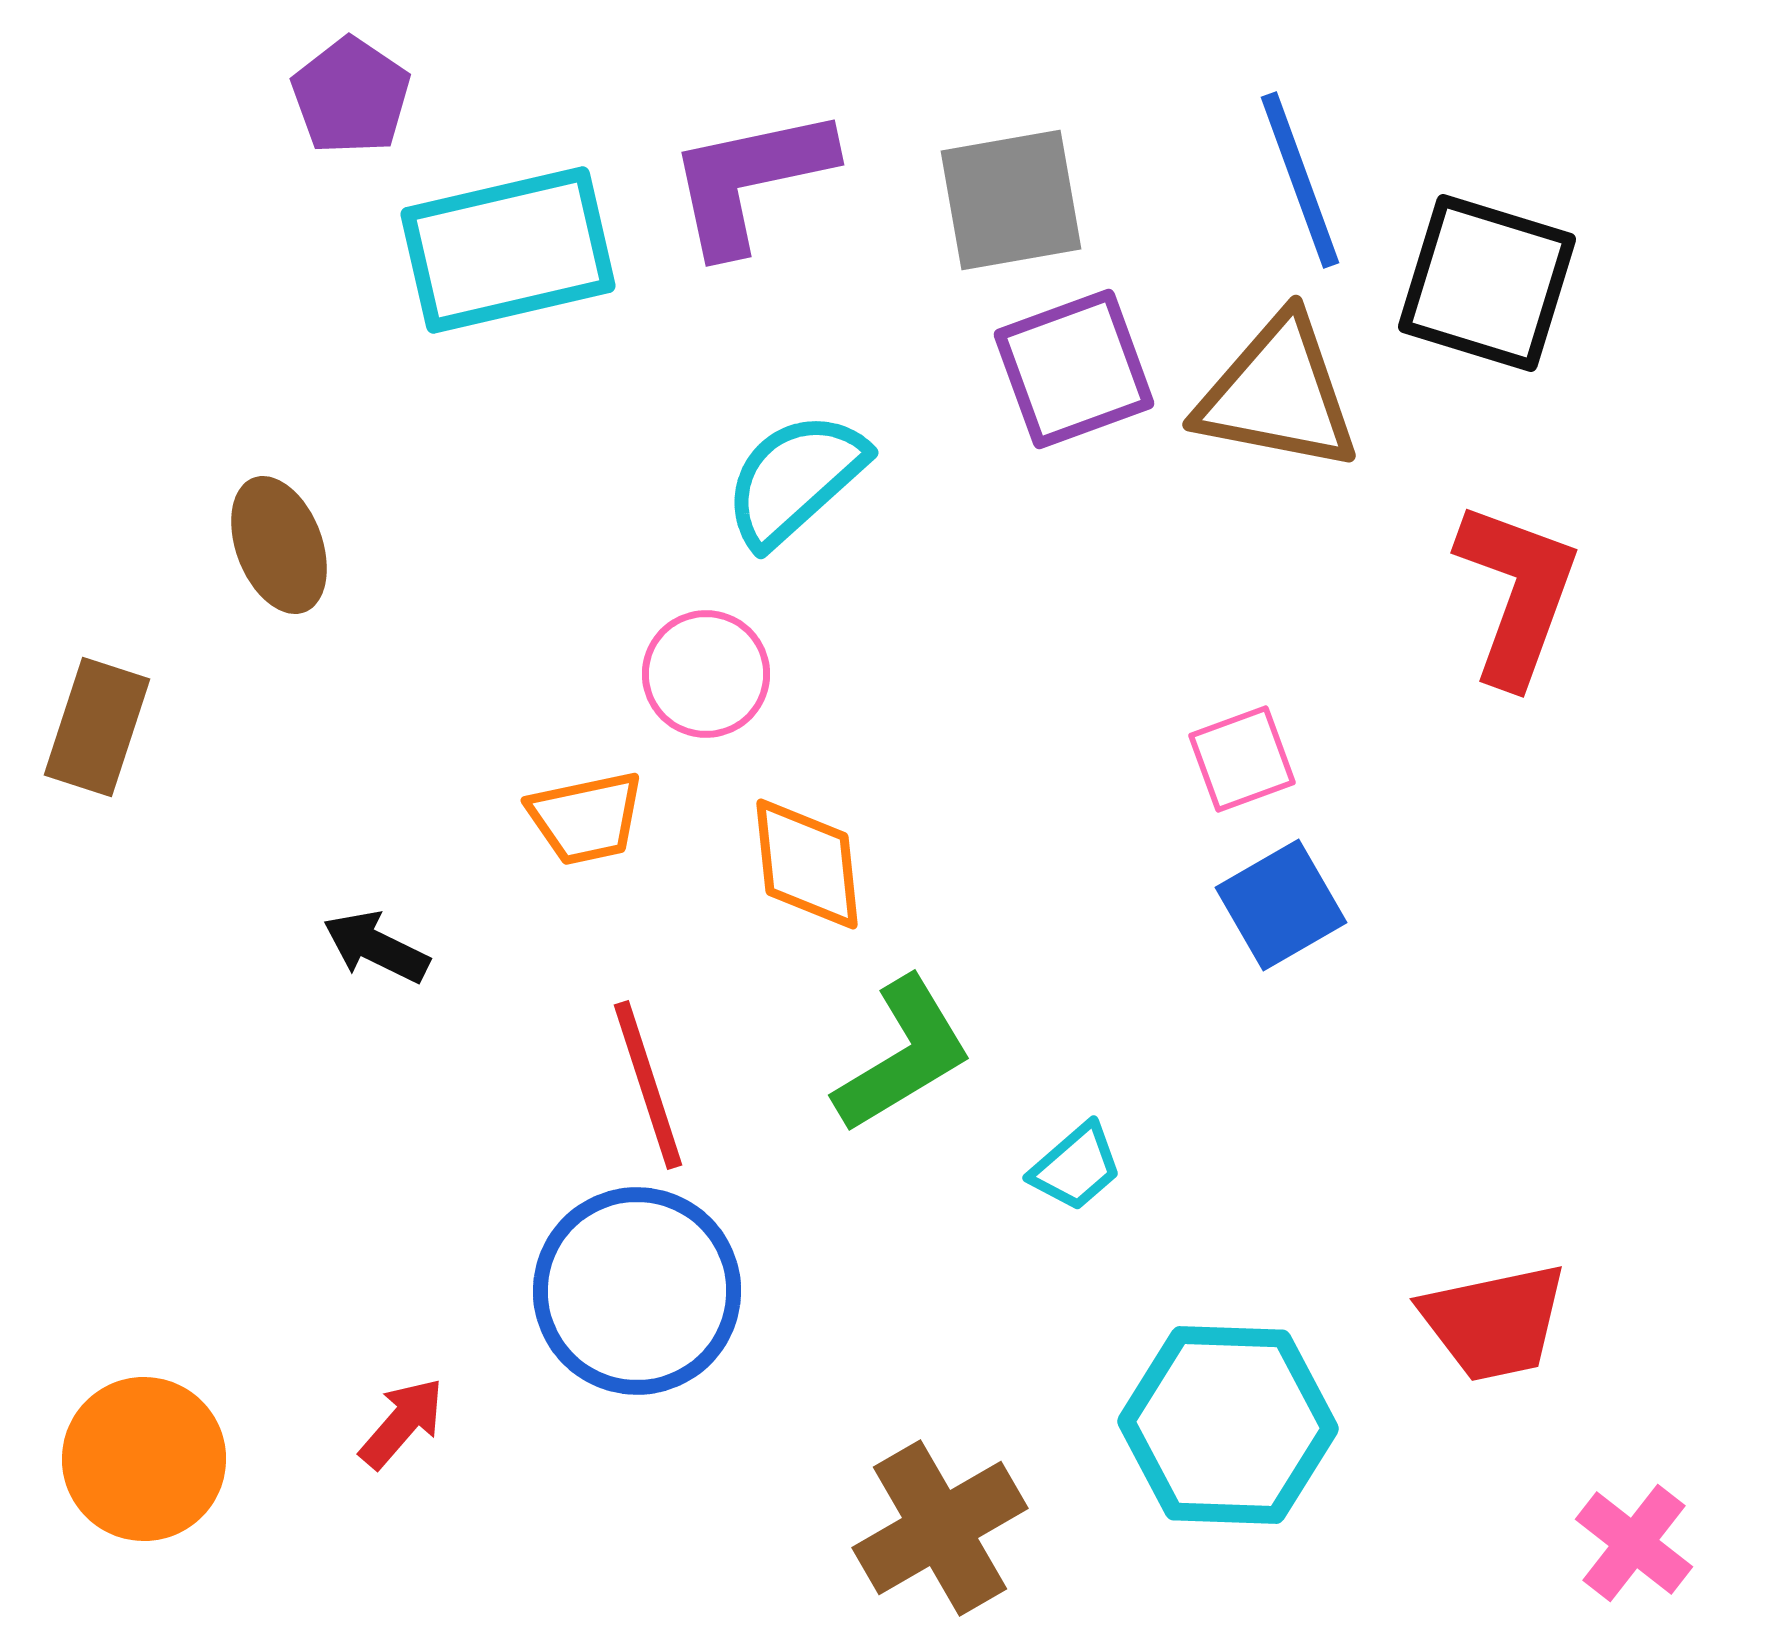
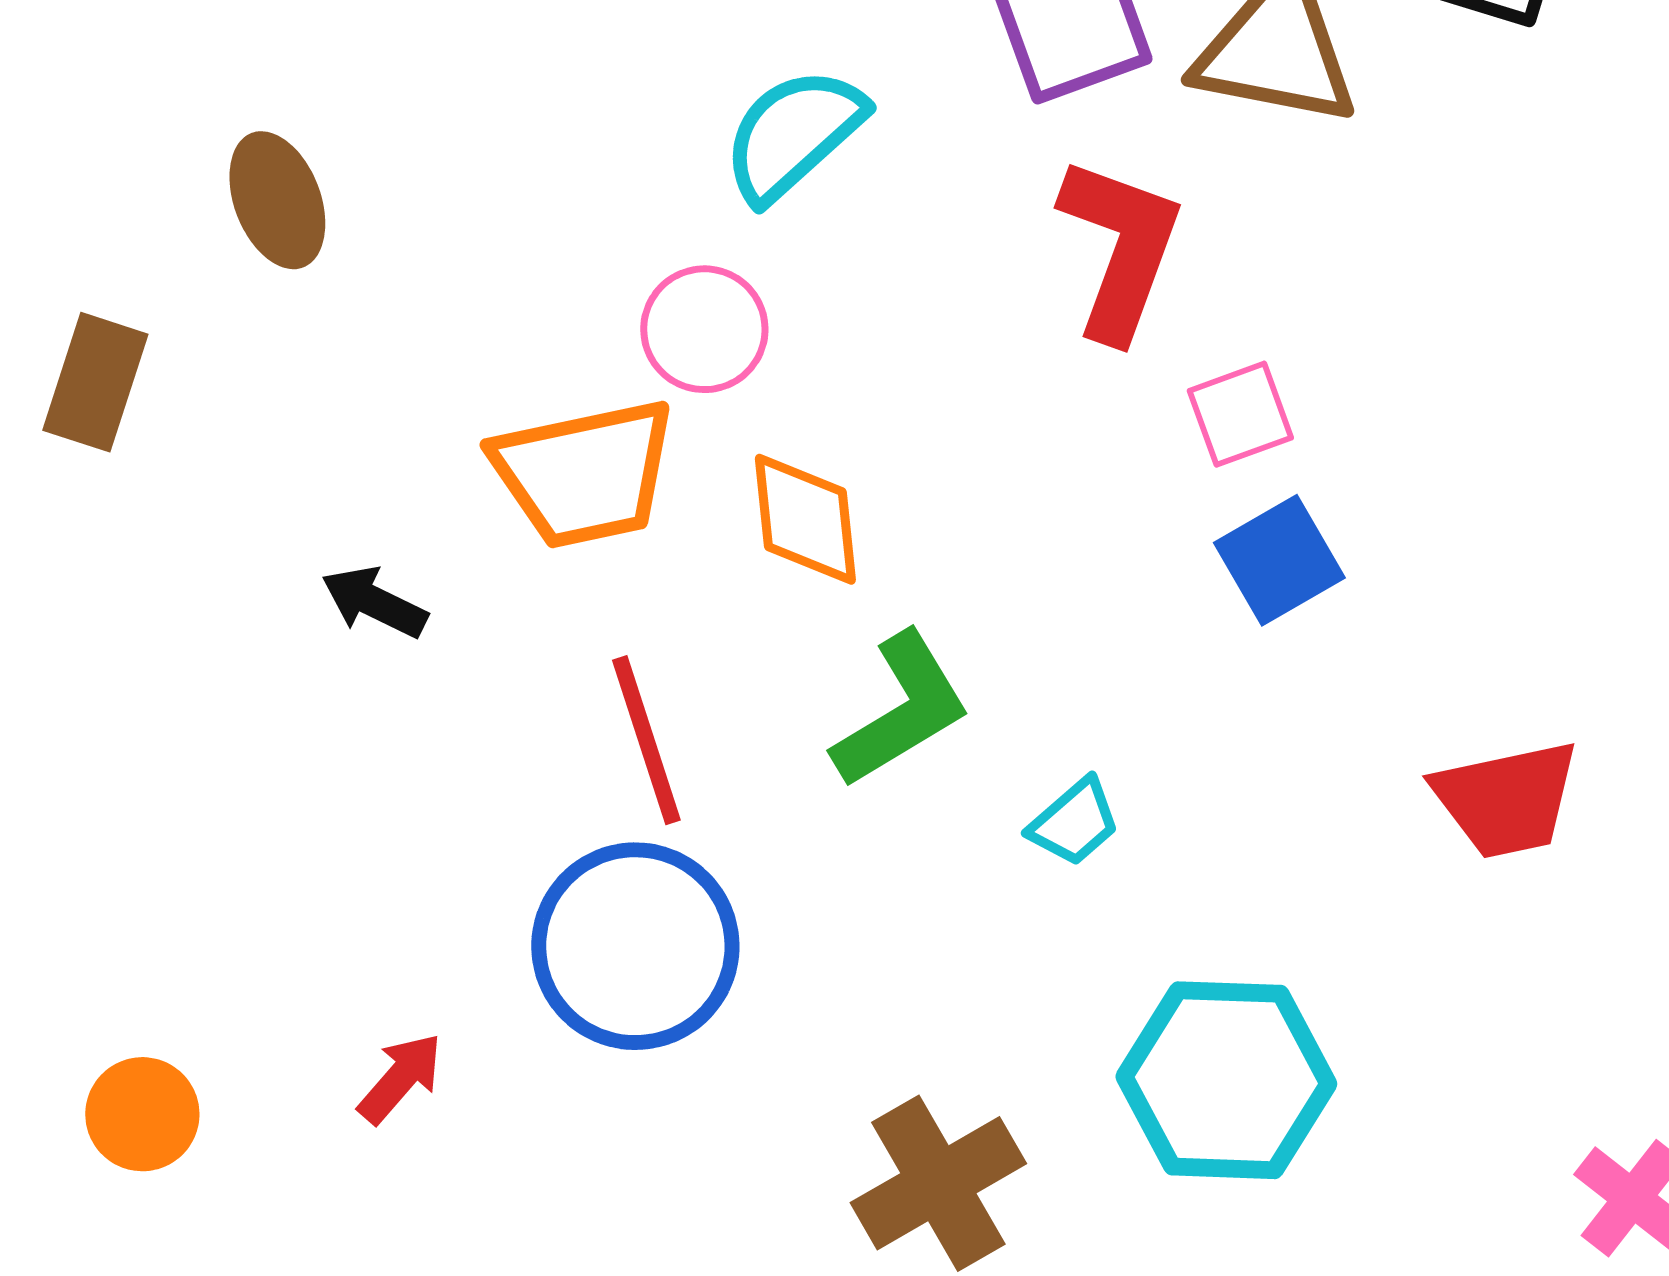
red L-shape: (1517, 593) -> (1120, 248), moved
orange trapezoid: (586, 818) -> (584, 473), size x1.6
red trapezoid: (1494, 1322) -> (1506, 799), moved
orange circle: (144, 1459) -> (142, 1114), size x0.7

